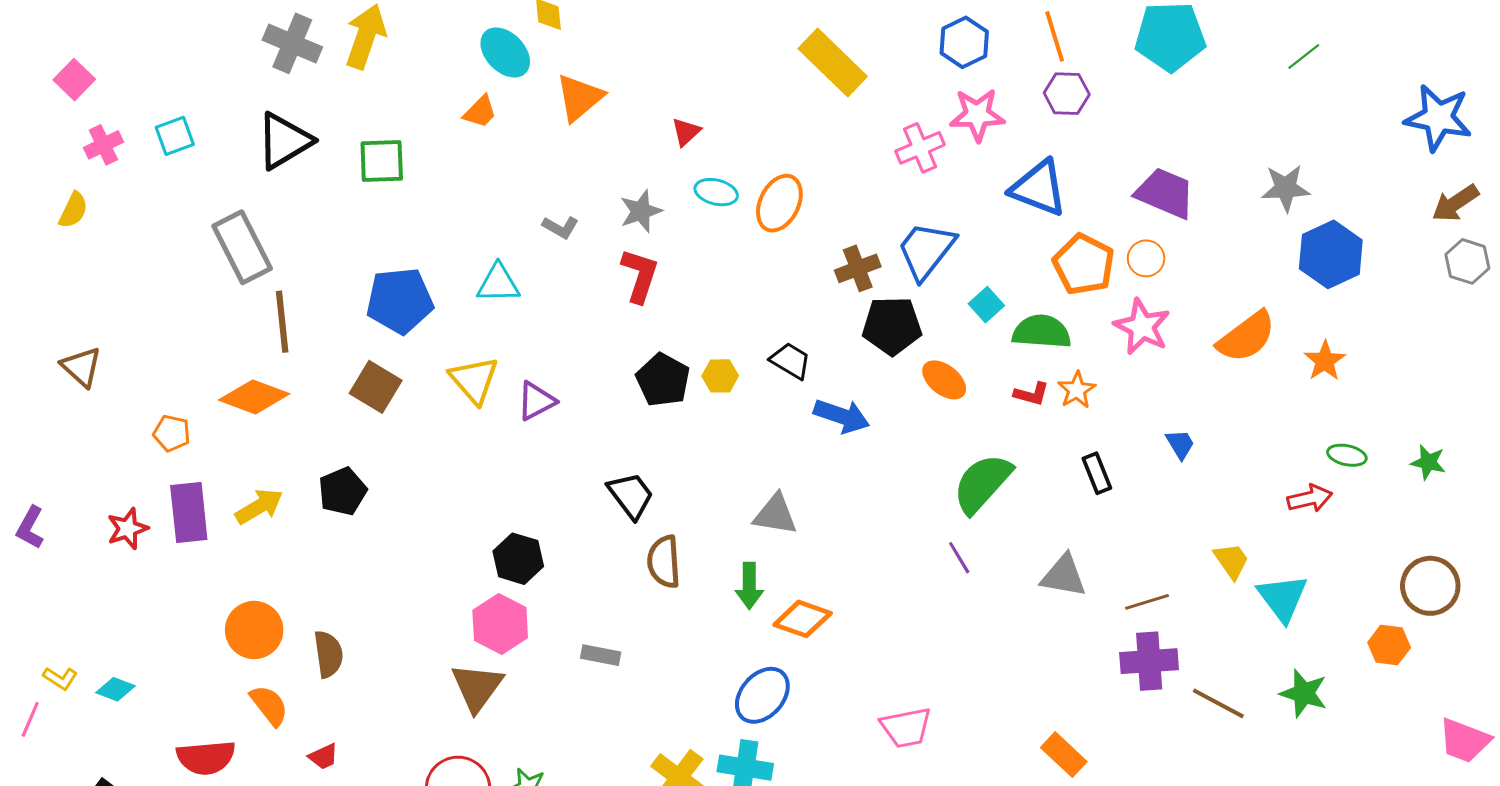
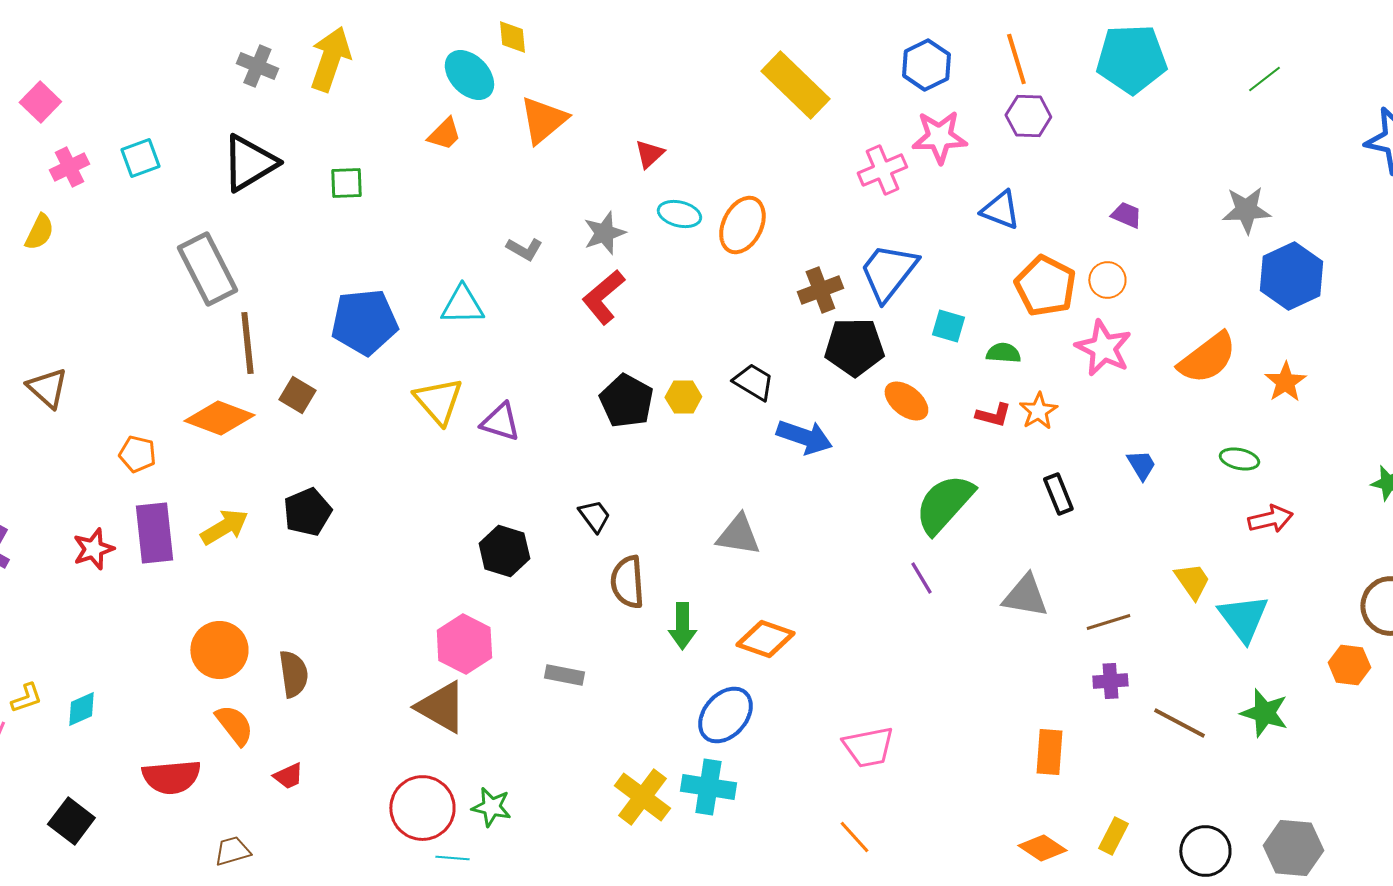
gray cross: (292, 43) -> (257, 66), size x0.7
green square: (382, 161) -> (346, 183), size x0.7
blue triangle: (1039, 188) -> (1000, 210), size x0.7
purple trapezoid: (1165, 193) -> (1126, 215), size x0.5
red L-shape: (640, 275) -> (603, 297), turned -148
cyan square: (986, 305) -> (948, 326), turned -32
green semicircle: (1042, 332) -> (1003, 353), size x0.6
brown square: (376, 387) -> (297, 395), moved, size x0.7
purple triangle: (536, 401) -> (500, 422), turned 45
green ellipse: (1347, 455) -> (1239, 459), moved
black trapezoid: (631, 495) -> (594, 516), size x0.7
black hexagon: (518, 559) -> (504, 551), moved
green arrow: (749, 586) -> (682, 626), moved
purple cross: (1149, 661) -> (1110, 681), size x0.6
yellow L-shape: (60, 678) -> (26, 698), turned -52
brown triangle: (477, 687) -> (441, 707), turned -36
cyan diamond: (116, 689) -> (81, 709), turned -45
orange rectangle: (1064, 755) -> (1049, 752), moved, turned 51

